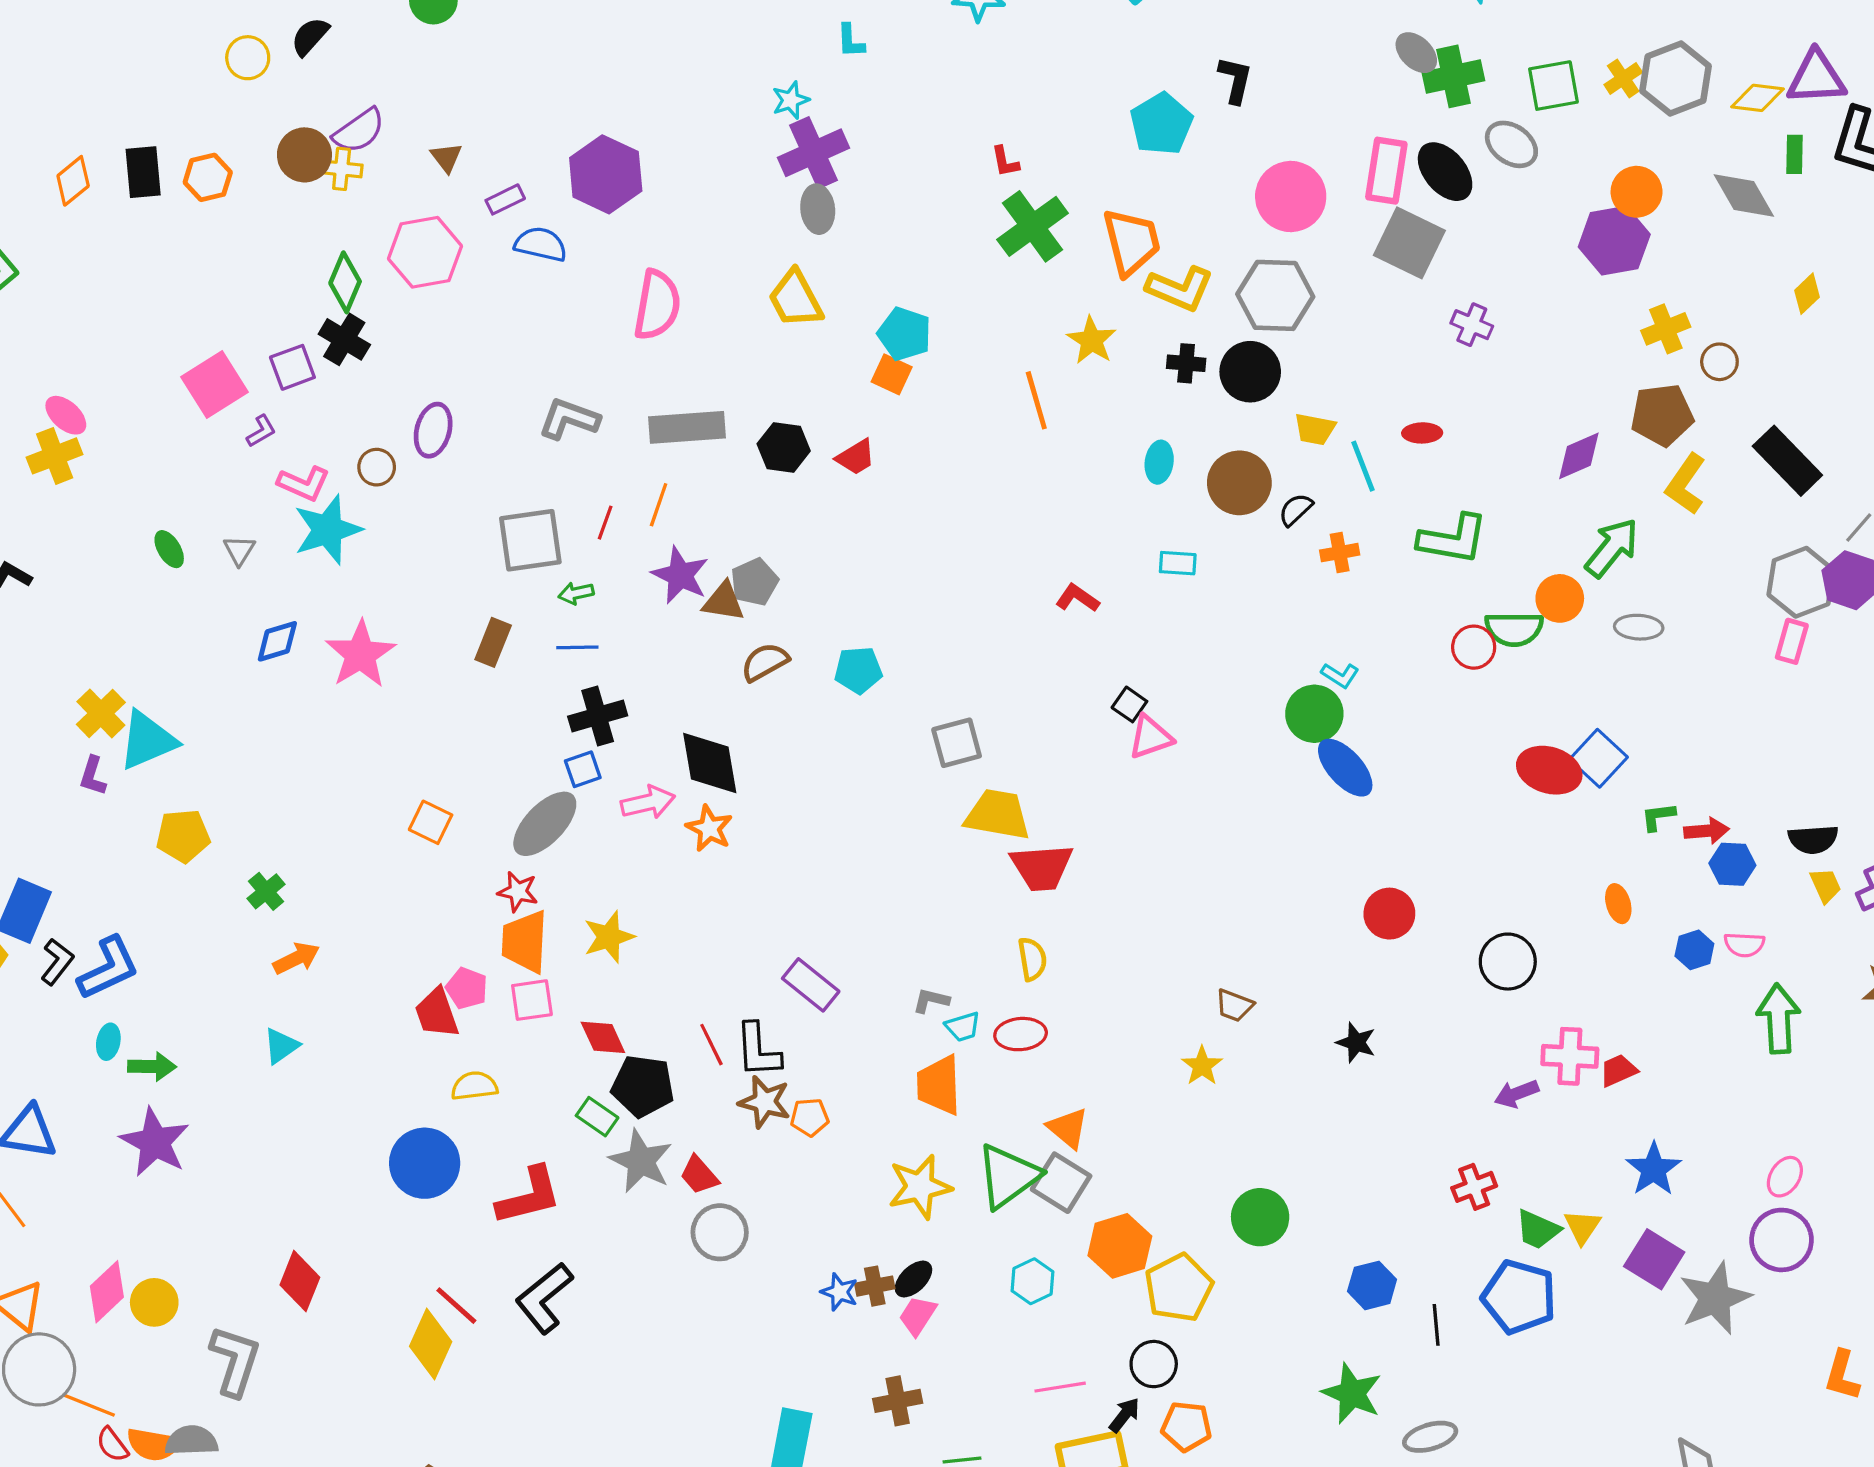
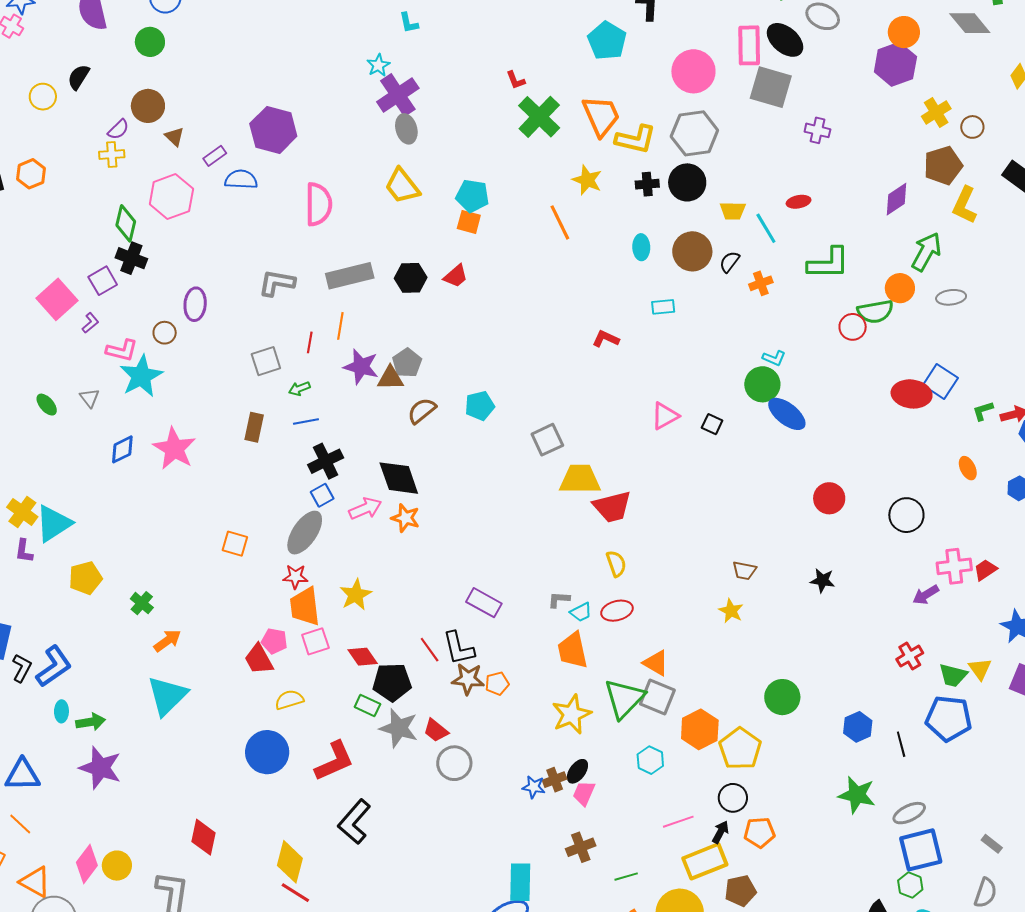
purple semicircle: (359, 131) -> (118, 129), size x0.7
brown circle: (304, 155) -> (148, 106), moved
gray square: (530, 540) -> (266, 361), size x0.7
black square: (1129, 704) -> (712, 424), moved
cyan triangle: (281, 1046) -> (167, 696), size x1.8
red line: (456, 1306) -> (295, 893), moved

